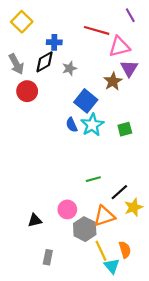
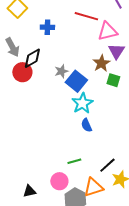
black diamond: (44, 62) -> (32, 58), moved
gray star: (69, 68) -> (61, 71), moved
blue semicircle: (72, 125) -> (86, 125), moved
green square: (125, 129) -> (113, 80), moved, turned 32
green line: (93, 179) -> (74, 161), moved

